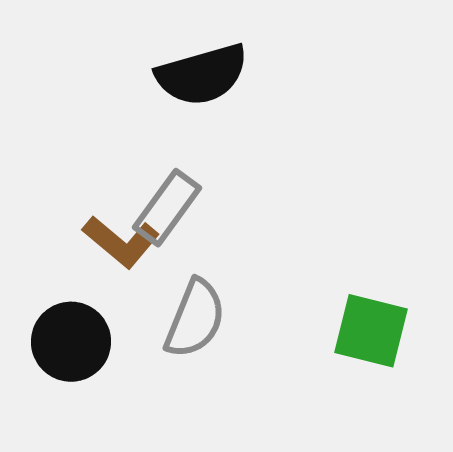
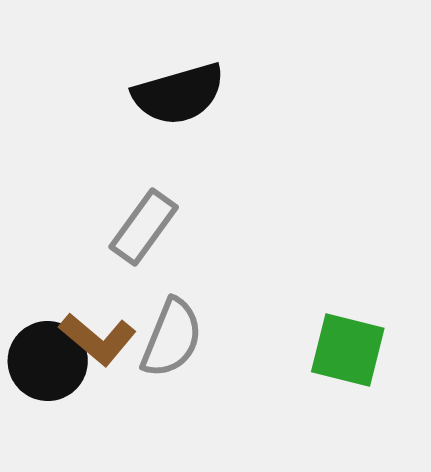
brown L-shape: (121, 242) -> (98, 339), moved

